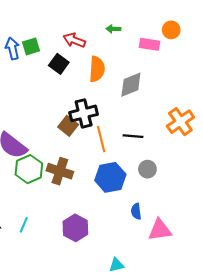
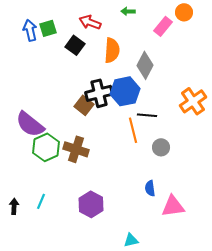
pink rectangle: (150, 44) -> (163, 26), turned -60
gray diamond: (131, 85) -> (145, 65), turned -40
orange line: (101, 139) -> (133, 130), moved
blue hexagon: (110, 177) -> (125, 91), moved

